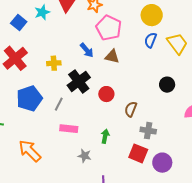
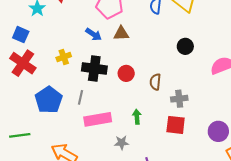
blue square: (19, 22) -> (21, 35), moved
black cross: (79, 81) -> (94, 68), turned -30
pink rectangle: (69, 129) -> (98, 119), size x1.4
purple circle: (162, 163) -> (218, 131), moved

